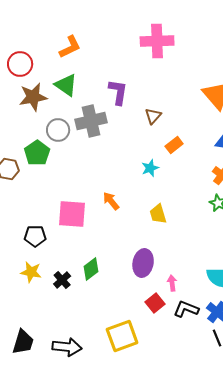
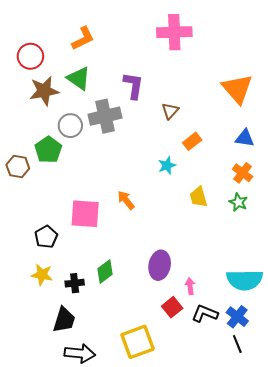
yellow trapezoid: (158, 214) -> (198, 197), moved
black pentagon: (35, 236) -> (46, 237), turned -30
black cross: (62, 280) -> (75, 283), turned 36
black trapezoid: (23, 342) -> (64, 320), moved

